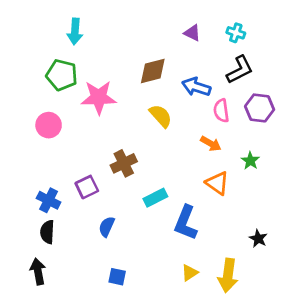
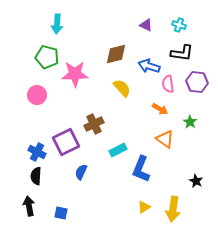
black L-shape: (240, 70) -> (182, 53), turned 35
purple square: (87, 187) -> (66, 142), size x1.5
blue square: (117, 277) -> (61, 213), moved

